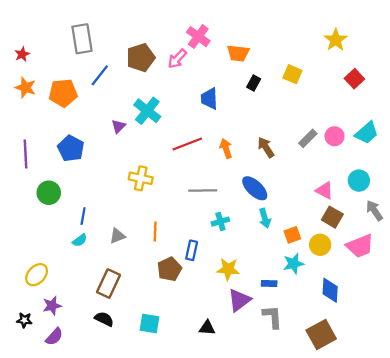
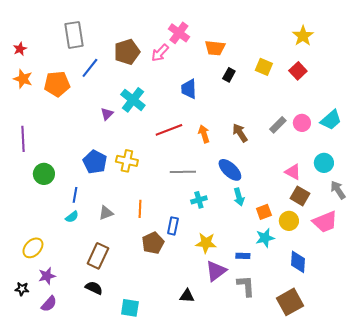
red square: (354, 79) -> (298, 71), moved
blue pentagon: (71, 148) -> (95, 162), moved
cyan square: (150, 323) -> (130, 308), moved

